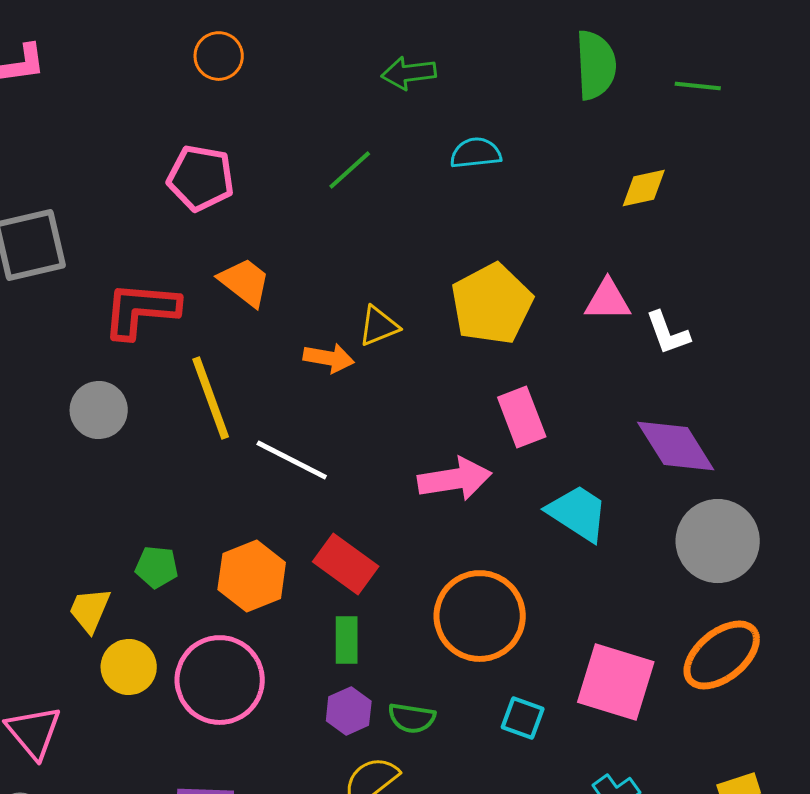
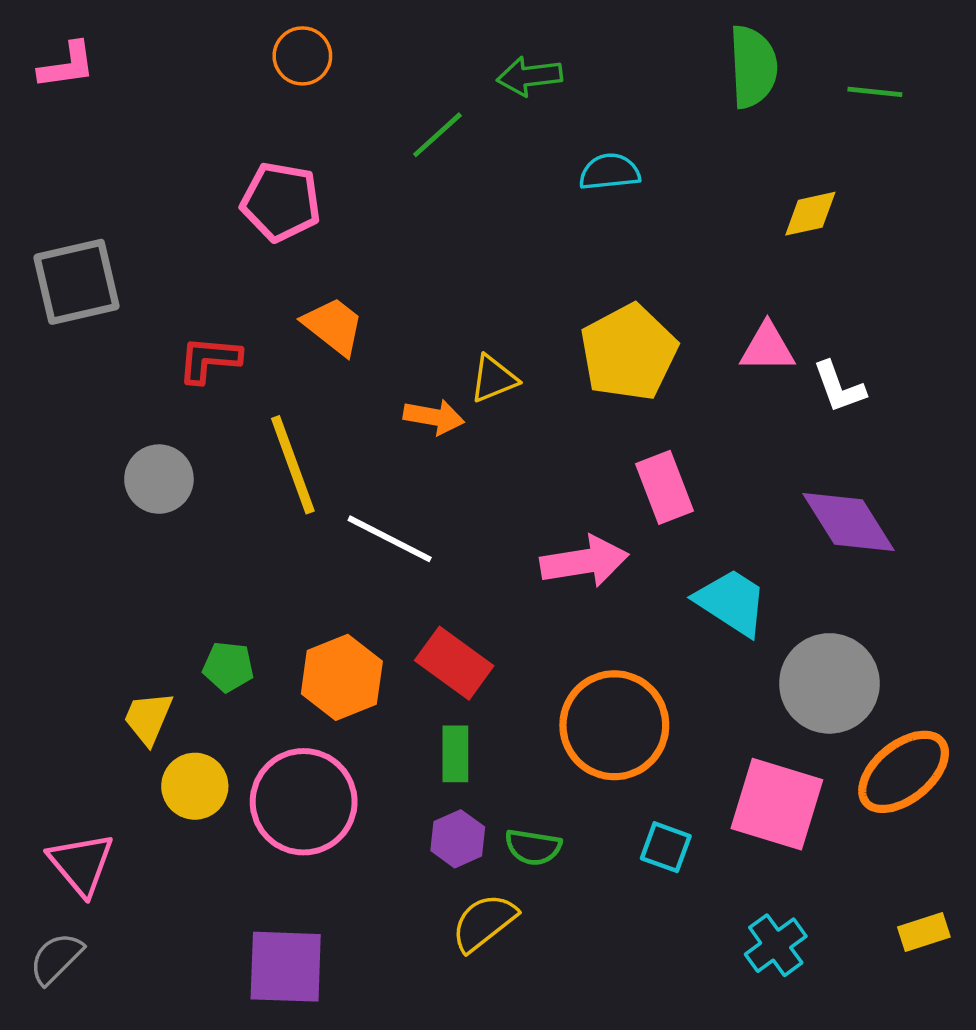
green line: (350, 170) -> (437, 135), moved
red L-shape: (141, 310) -> (209, 360), size x0.7
gray circle: (718, 541) -> (829, 683), moved

